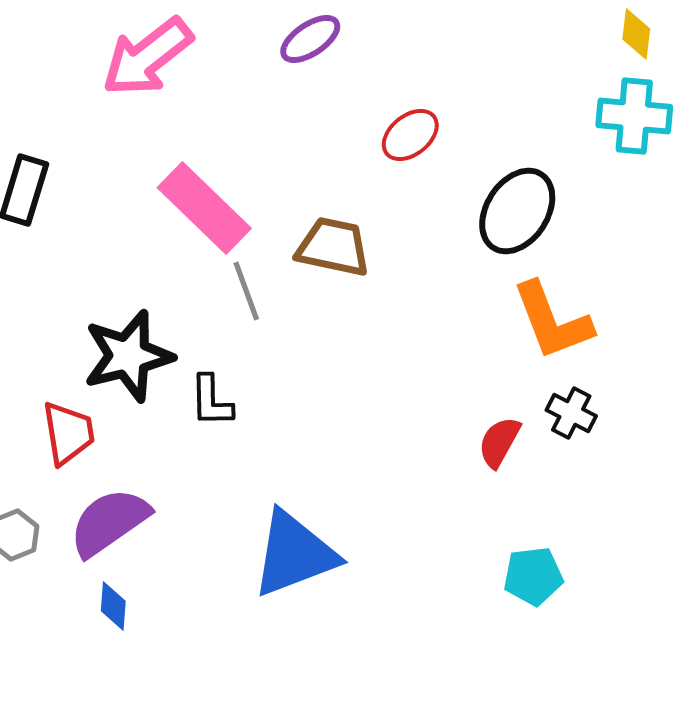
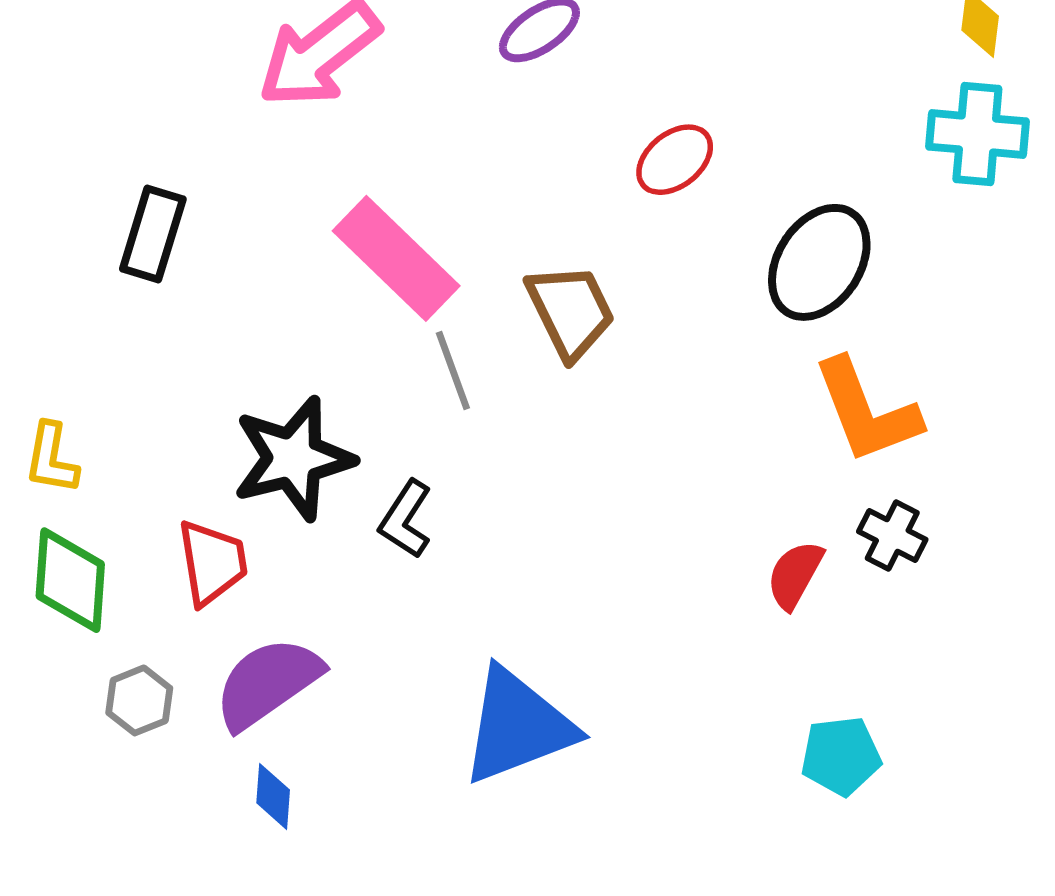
brown trapezoid: (333, 247) -> (571, 311), turned 52
black L-shape: (211, 401) -> (406, 519), turned 34

